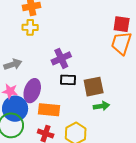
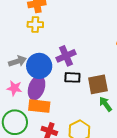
green arrow: (101, 106) -> (105, 104), turned -119
blue circle: (15, 109) -> (39, 66), moved
orange rectangle: (49, 110) -> (39, 106), moved

